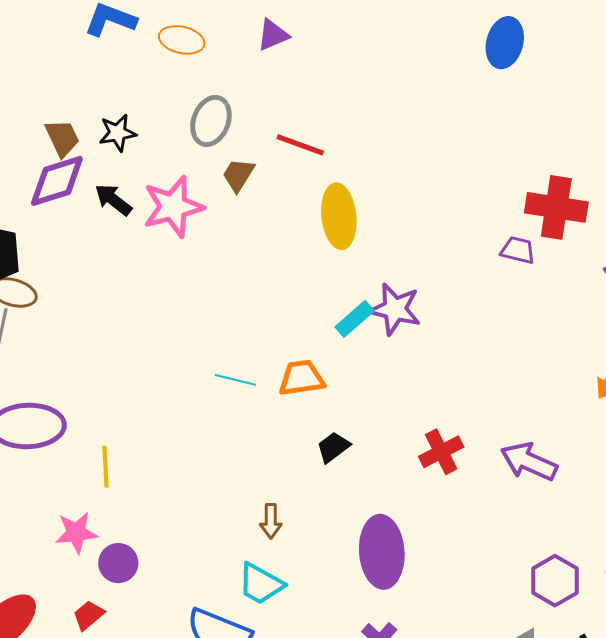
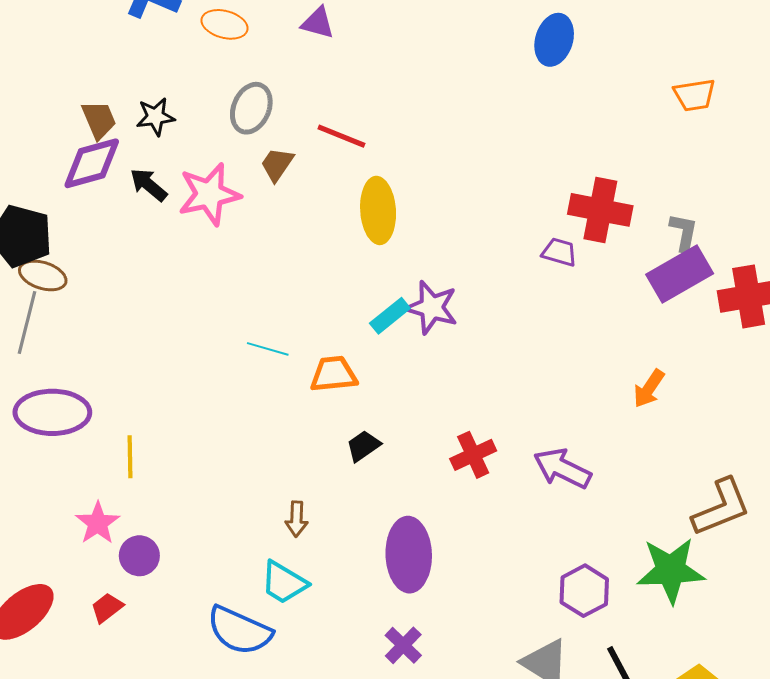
purple triangle: (273, 35) -> (318, 23), turned 36
cyan line: (235, 380) -> (268, 349), moved
pink star: (76, 533) -> (98, 523), turned -30

